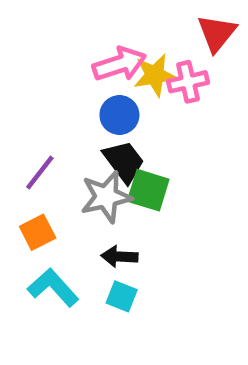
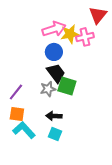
purple line: (40, 173) -> (16, 92), moved
gray star: (106, 197) -> (48, 89), size x0.7
orange square: (38, 232) -> (17, 114), moved, turned 35

